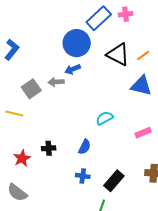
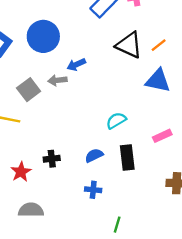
blue circle: (77, 43) -> (43, 36), moved
blue semicircle: (85, 147) -> (94, 155), turned -140
black rectangle: (114, 181) -> (127, 158), moved, turned -45
gray semicircle: (17, 192) -> (31, 210), moved, turned 145

